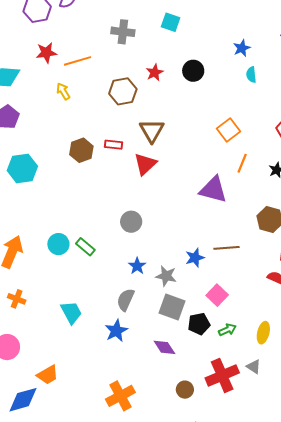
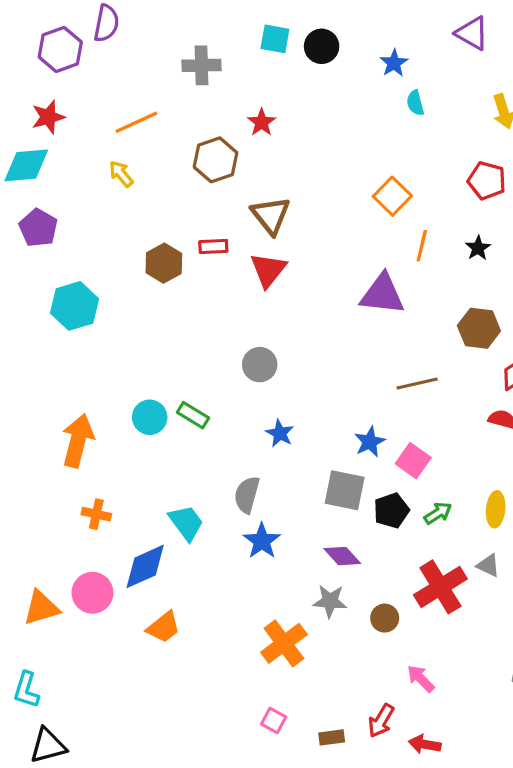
red star: (46, 53) -> (48, 117), moved
black circle: (193, 71) -> (322, 46), moved
blue star: (195, 258) -> (370, 442), moved
gray star: (166, 276) -> (330, 601), moved
gray semicircle: (126, 300) -> (247, 495), moved
blue diamond: (23, 400) -> (145, 566), moved

